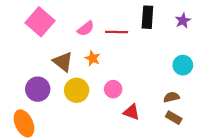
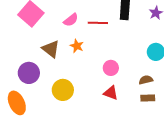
pink circle: (113, 89) -> (111, 68), moved
yellow circle: (77, 90) -> (63, 90), moved
brown rectangle: (174, 118) -> (148, 98), turned -32

